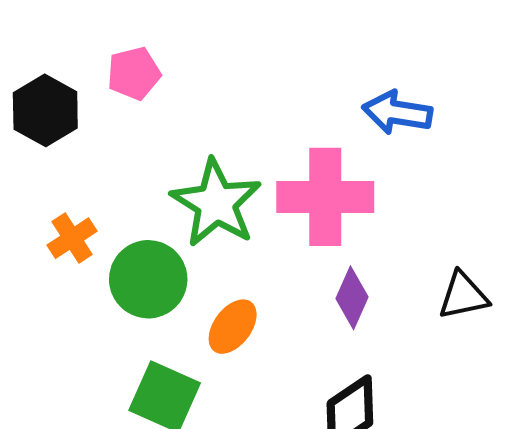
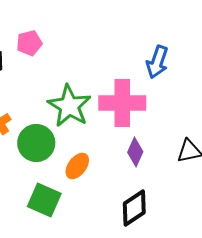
blue arrow: (397, 113) -> (157, 62), turned -80

